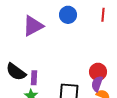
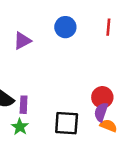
purple triangle: (33, 26) -> (22, 41), size x0.7

